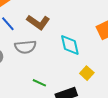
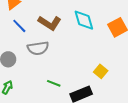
cyan diamond: (70, 45) -> (84, 20), moved

